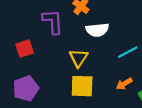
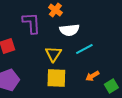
cyan line: (128, 52) -> (84, 49), moved

